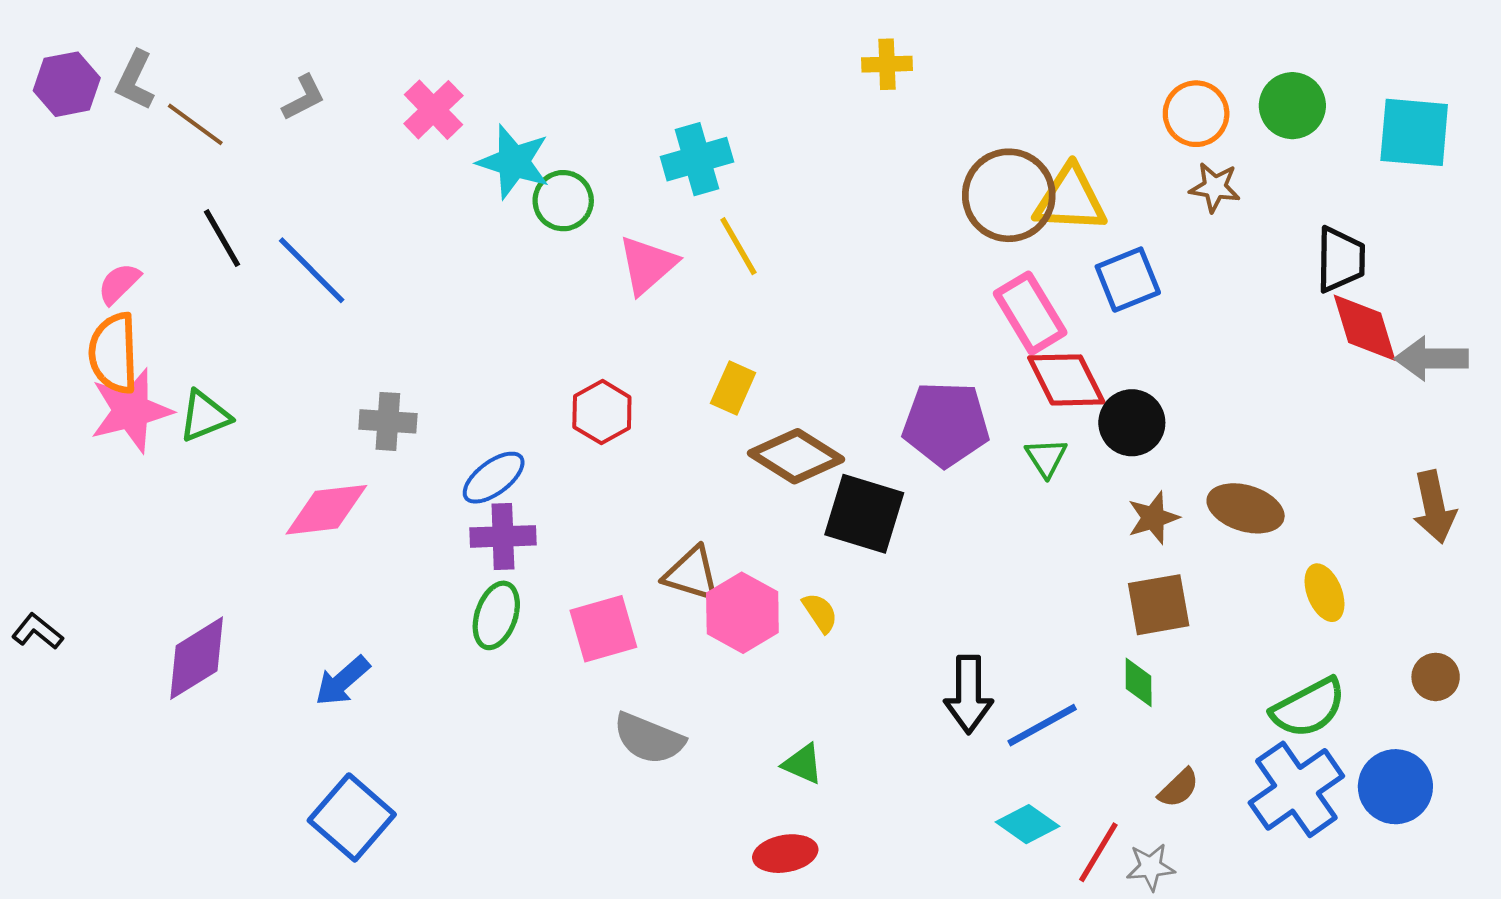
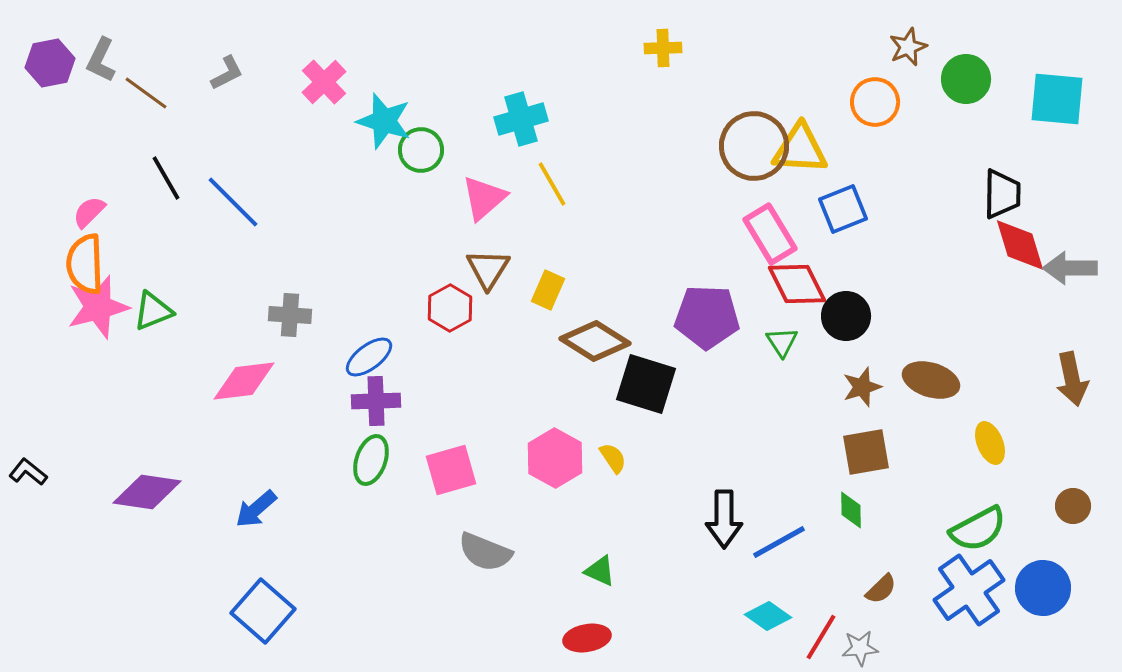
orange circle: (1196, 114) -> (875, 102), moved
brown star: (1215, 187) -> (908, 47), moved, turned -30
brown triangle: (692, 574) -> (488, 269), moved, turned 45
purple diamond: (197, 658) -> (147, 492), turned 40

